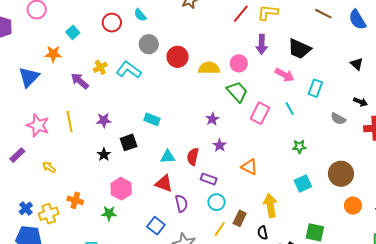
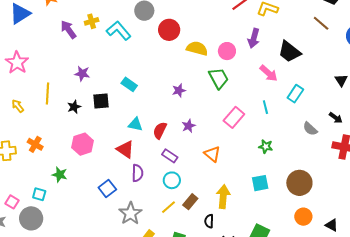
pink rectangle: (260, 113) -> (234, 117), moved
purple star: (212, 119) -> (179, 90), moved
yellow line: (70, 121) -> (47, 93), moved
green star: (109, 213) -> (60, 175), moved

